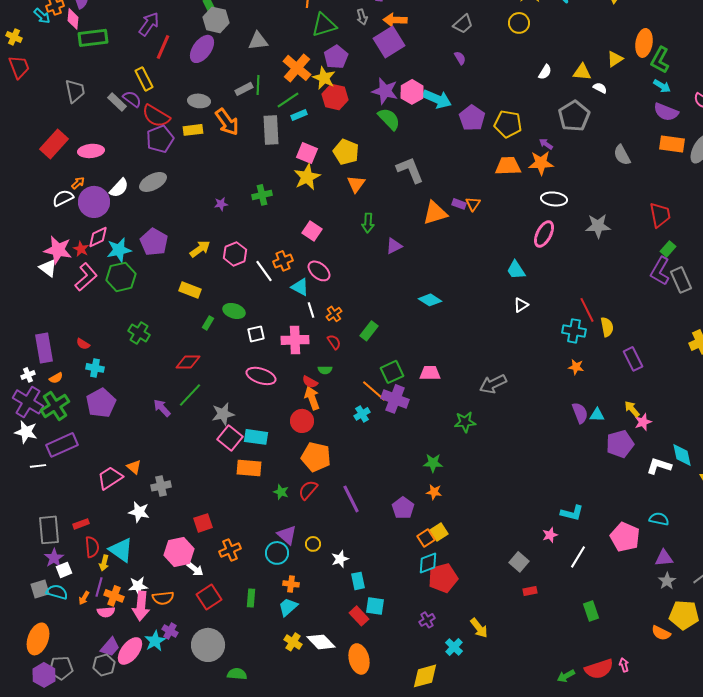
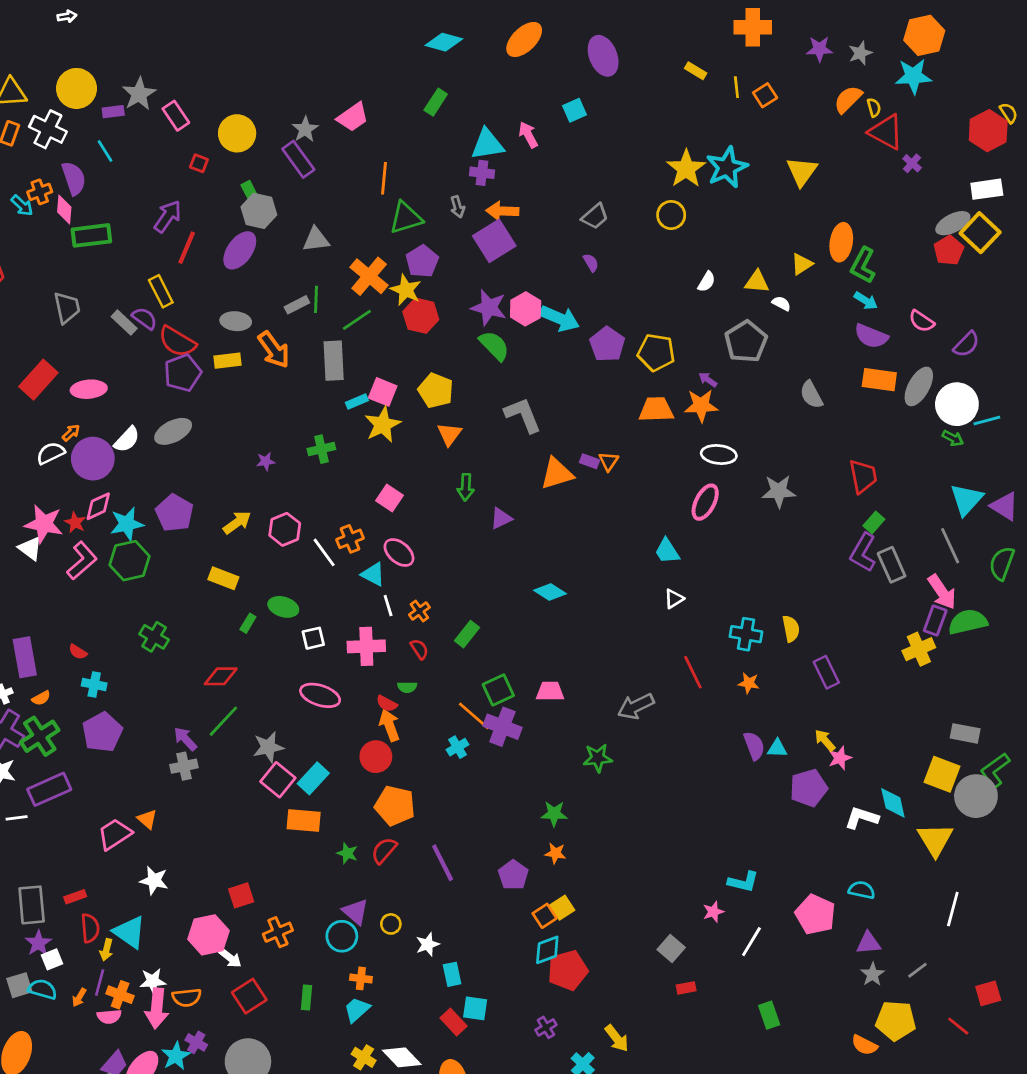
cyan rectangle: (299, 115) -> (357, 401), moved
red line: (587, 310) -> (693, 672), moved
cyan rectangle: (256, 437) -> (313, 778), turned -55
gray cross: (161, 486) -> (184, 766), moved

